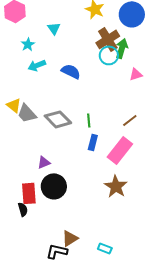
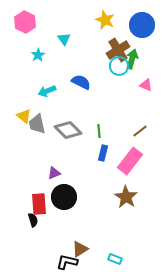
cyan arrow: (37, 65) -> (47, 91), moved
pink triangle: (136, 74) -> (146, 85), turned 40
gray trapezoid: (27, 113) -> (37, 124), turned 30

